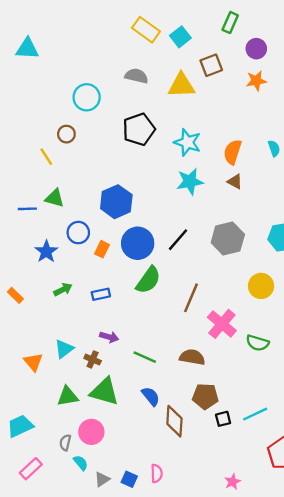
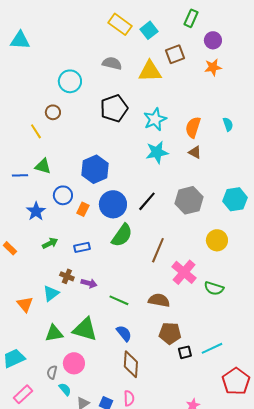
cyan star: (187, 142) -> (155, 119), turned 30
brown cross: (93, 360) -> (67, 276), moved
brown diamond: (174, 421) -> (131, 364), moved

